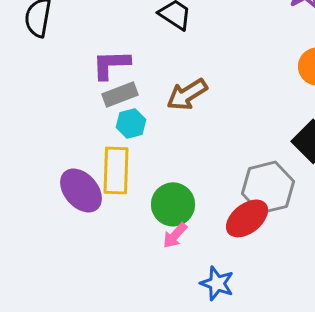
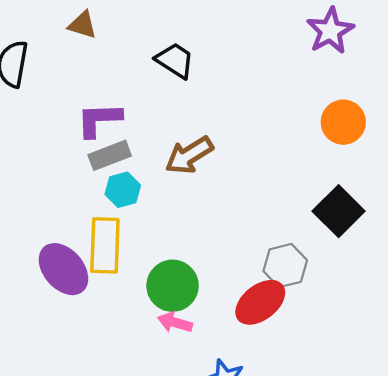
gray hexagon: (268, 187) -> (285, 266), size x0.7
pink arrow: (175, 235) -> (175, 322), turned 64

